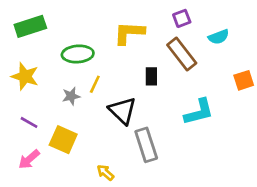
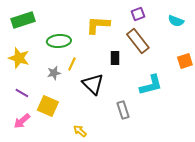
cyan semicircle: (219, 37) -> (176, 21), moved, turned 42
gray rectangle: (146, 145) -> (123, 110), moved, size x0.7

